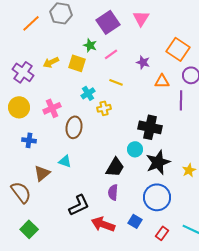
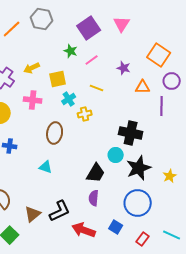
yellow square: (77, 63) -> (58, 79), moved, turned -30
pink cross: (52, 108) -> (33, 100), moved, turned 30
brown triangle: (42, 173) -> (33, 214), moved

